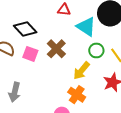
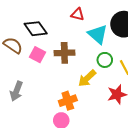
brown cross: (56, 49) -> (64, 53), turned 36
orange cross: (77, 95) -> (68, 101), moved, turned 30

